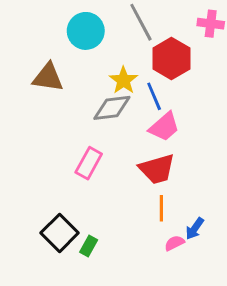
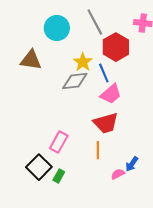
pink rectangle: (89, 163) -> (59, 142), moved
orange line: (161, 208) -> (98, 150), moved

